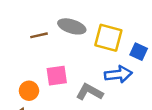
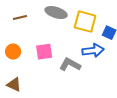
brown line: (39, 35) -> (20, 18), moved
orange circle: (29, 91) -> (13, 52), moved

